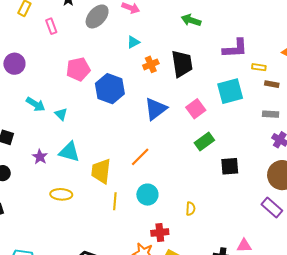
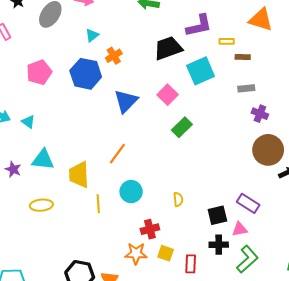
black trapezoid: (182, 64) -> (168, 48), moved, turned -92
blue hexagon: (110, 89) -> (86, 74), moved
black square: (230, 166) -> (217, 215), moved
purple rectangle: (272, 207) -> (248, 203), moved

